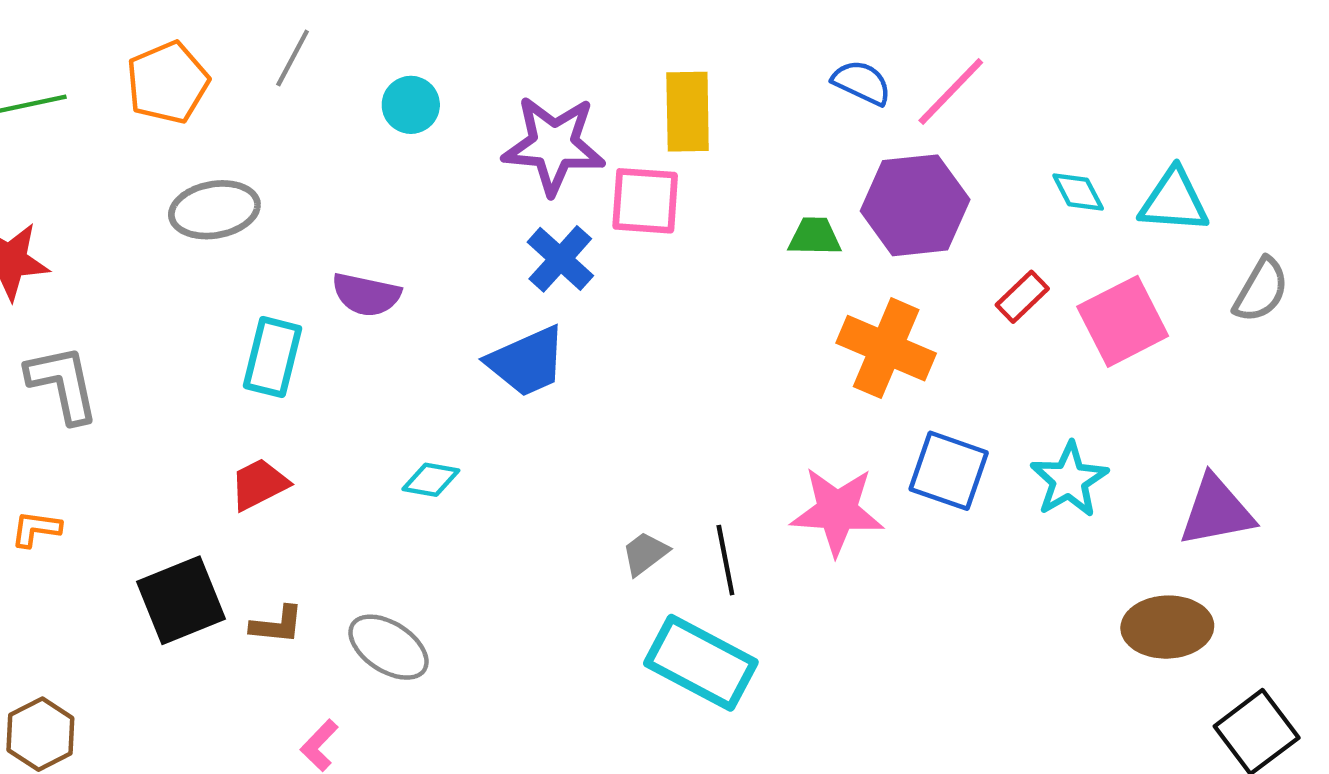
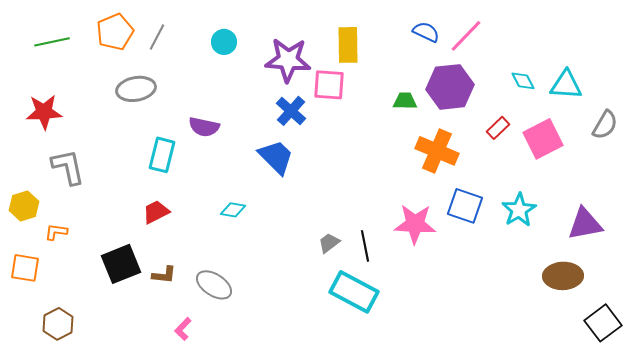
gray line: (293, 58) -> (157, 37), moved
blue trapezoid: (527, 361) -> (276, 157), turned -111

